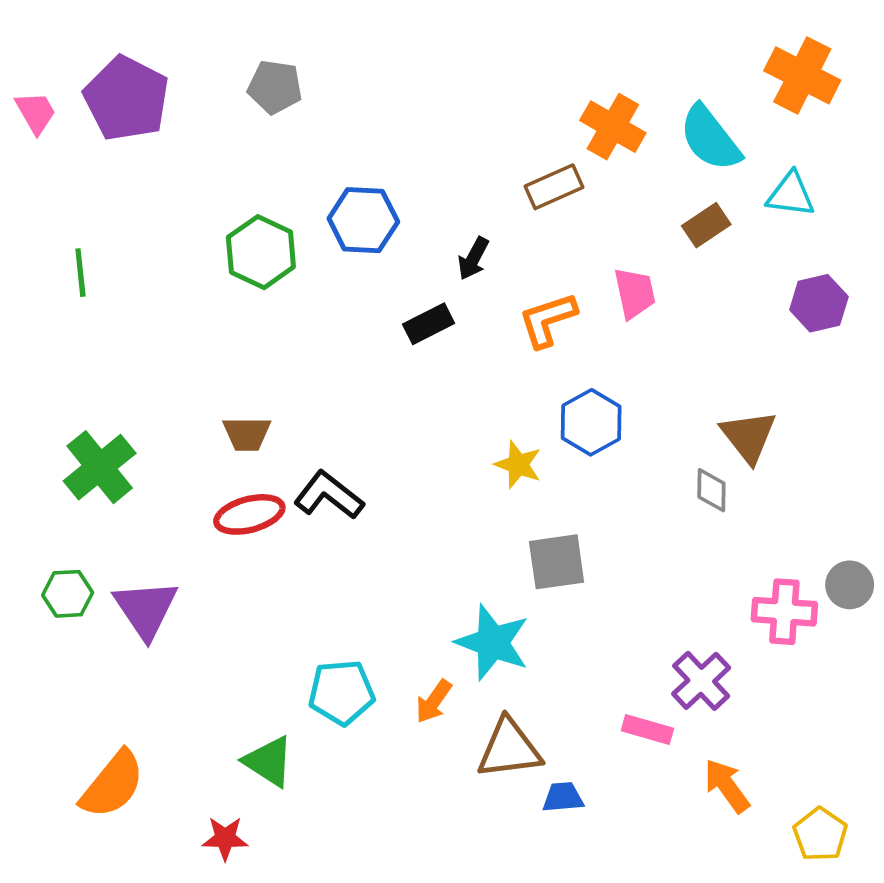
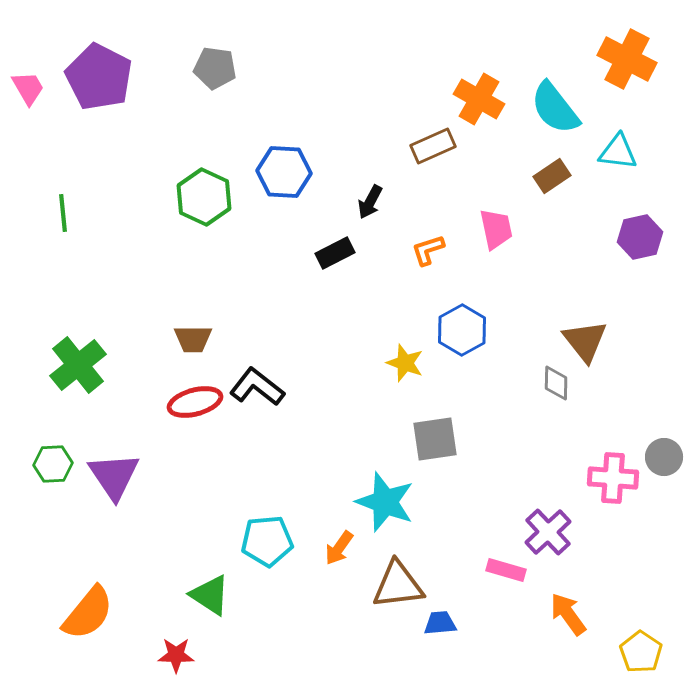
orange L-shape: (548, 320) -> (428, 250), size x0.7

